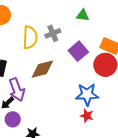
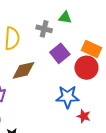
gray cross: (53, 33) -> (44, 29), moved, turned 35
red star: (87, 116) -> (84, 116), moved

